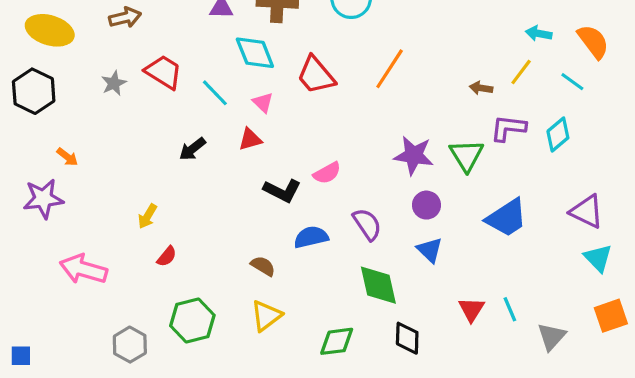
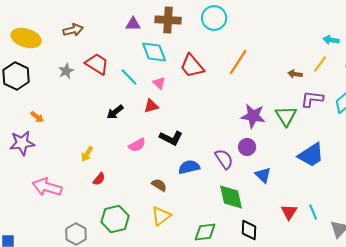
pink semicircle: (327, 173) -> (137, 145), moved
purple circle: (426, 205) -> (247, 147), moved

